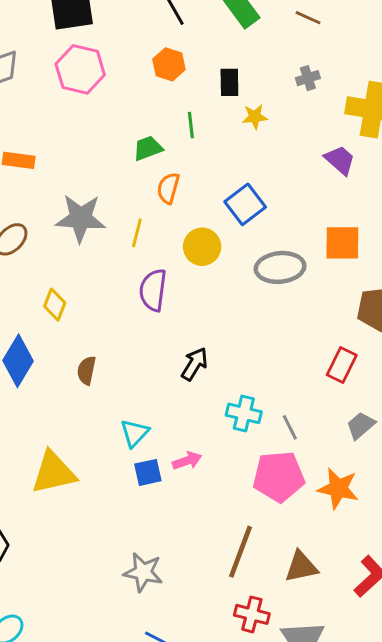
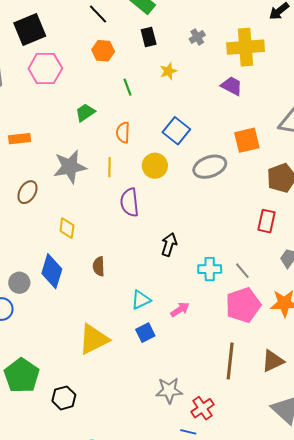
black rectangle: (229, 82) -> (149, 37), moved
green trapezoid: (148, 148) -> (85, 112), moved
cyan triangle: (135, 433) -> (141, 300), turned 35
blue square: (148, 472) -> (145, 333), moved
red cross: (252, 614) -> (203, 408), moved, turned -35

